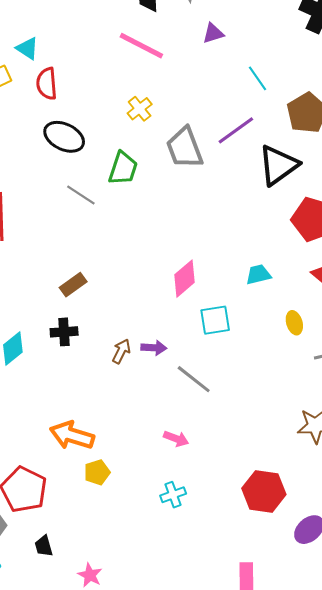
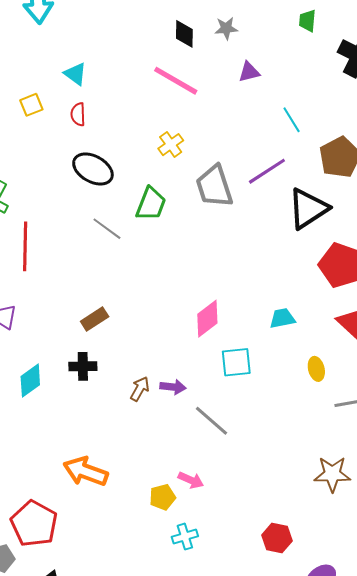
cyan triangle: (27, 48) -> (75, 74), moved
red semicircle: (47, 84) -> (78, 114), size x0.7
yellow pentagon: (97, 472) -> (162, 497), moved
red hexagon: (264, 491) -> (277, 538), size x0.7

